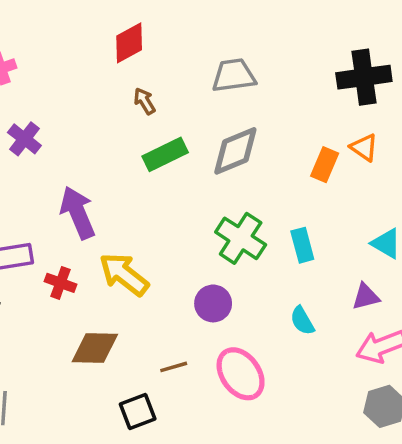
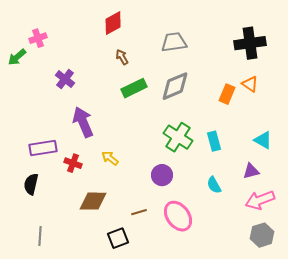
purple cross: (24, 139) -> (65, 79), moved
yellow arrow: (124, 274) -> (110, 158), size x0.6

